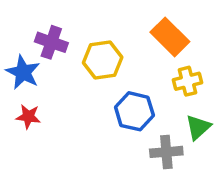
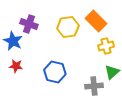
yellow hexagon: (103, 60) -> (68, 27), moved
blue hexagon: (134, 111) -> (55, 72), moved

